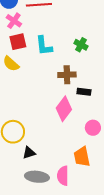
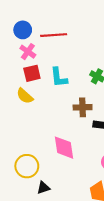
pink diamond: (64, 109) -> (64, 148), moved, turned -45

